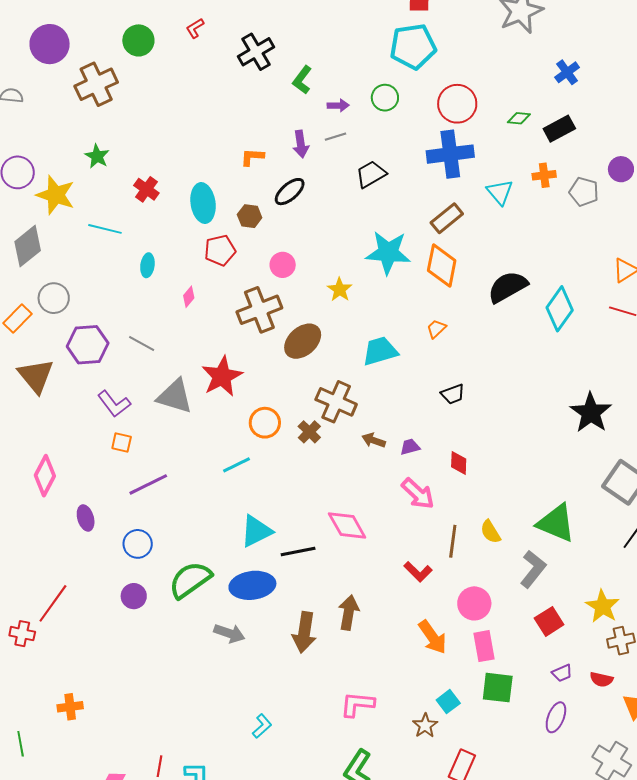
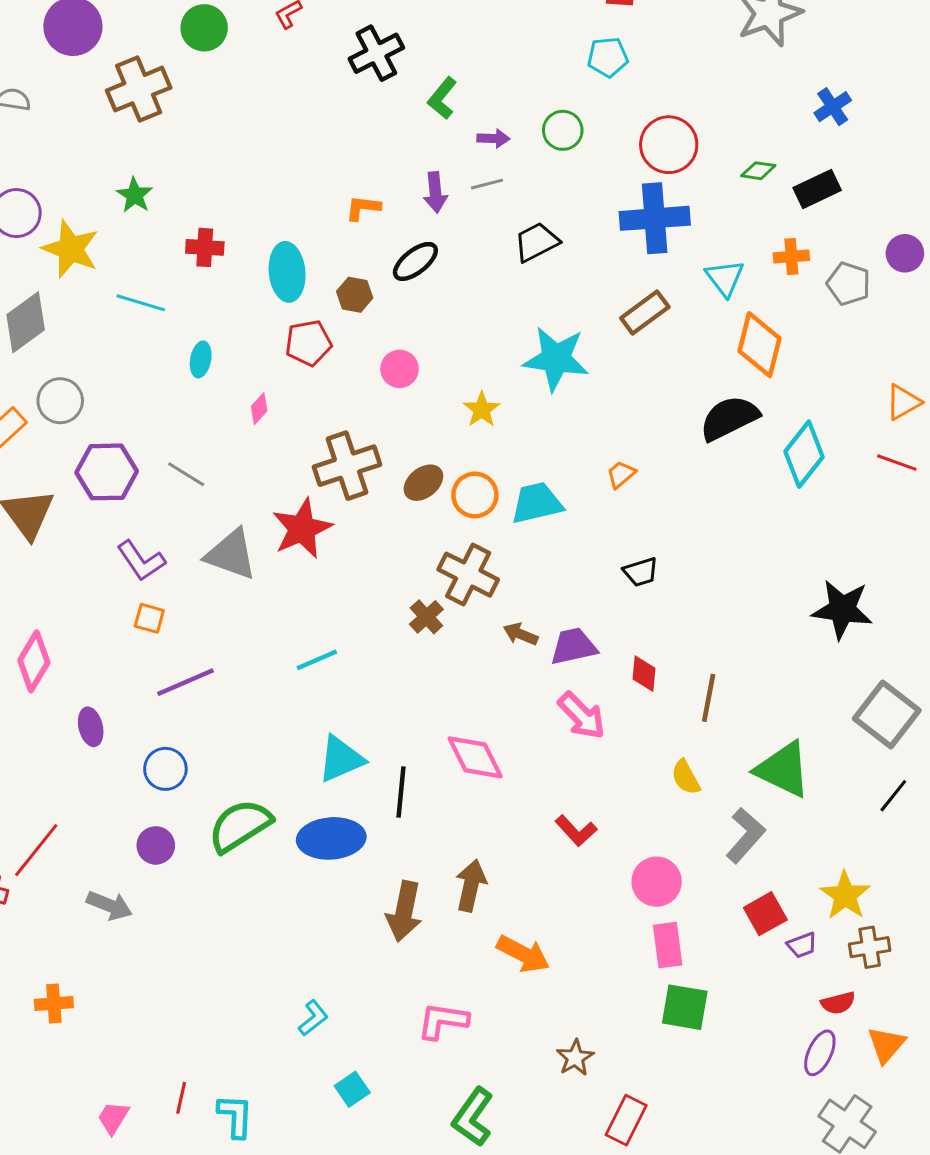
cyan pentagon: (413, 46) -> (608, 57), size x0.6
red cross: (146, 189) -> (205, 247), turned -35
orange diamond: (442, 265) -> (759, 345), moved
brown cross: (259, 310) -> (347, 466), moved
brown ellipse: (303, 341) -> (423, 483), size x0.7
black star: (591, 413) -> (842, 609), turned -30
orange circle: (265, 423) -> (475, 495), moved
purple trapezoid: (410, 447) -> (574, 646), size x1.6
brown line: (453, 541) -> (709, 698), moved
black line: (298, 551) -> (401, 792), turned -76
gray arrow: (229, 633) -> (109, 905), moved
orange arrow: (433, 637) -> (523, 954), moved, turned -30
purple trapezoid: (562, 673) -> (802, 945), moved
red semicircle: (601, 679) -> (838, 1003), turned -30
cyan square: (448, 702) -> (352, 1089), moved
pink L-shape: (357, 704) -> (443, 1021), moved
purple ellipse: (556, 717) -> (820, 1053), moved
cyan L-shape: (262, 726) -> (313, 1018), moved

